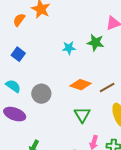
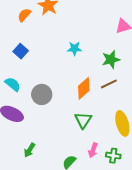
green star: (95, 43) -> (111, 60), moved, turned -30
orange diamond: (81, 85) -> (84, 88), turned -65
brown line: (107, 87) -> (109, 84), moved

